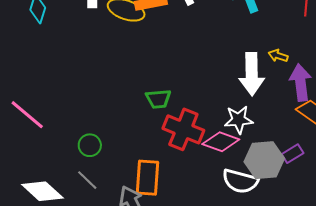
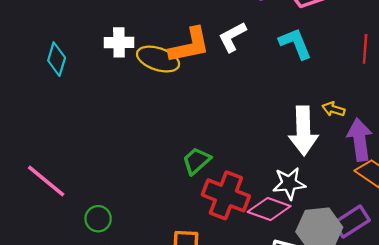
green trapezoid: (158, 99) -> (197, 161), turned 144
green circle: (90, 145) -> (98, 219), moved
purple rectangle: (293, 154) -> (352, 222), size x1.4

